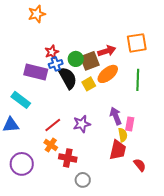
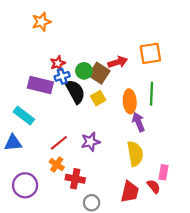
brown square: (90, 61) -> (99, 73), turned -36
orange ellipse: (108, 74) -> (130, 101), moved, turned -55
purple arrow: (116, 116) -> (138, 122), moved
pink rectangle: (130, 124) -> (163, 172), moved
yellow semicircle: (123, 135) -> (135, 154), size x1.6
red trapezoid: (118, 150) -> (130, 192), moved

